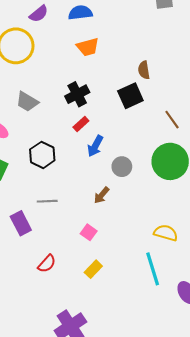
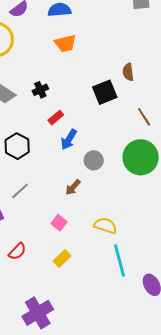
brown semicircle: (144, 70) -> (128, 72), moved
black cross: (77, 94) -> (40, 90), moved, size x0.7
gray line: (47, 201) -> (20, 191), turned -42
yellow semicircle: (166, 233) -> (105, 226), moved

